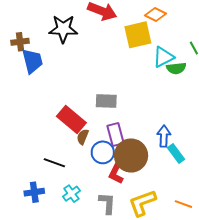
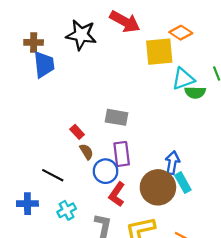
red rectangle: (71, 119) -> (77, 132), size x0.5
brown semicircle: (83, 137) -> (86, 152), turned 119
brown circle: (131, 156) -> (158, 187), moved

